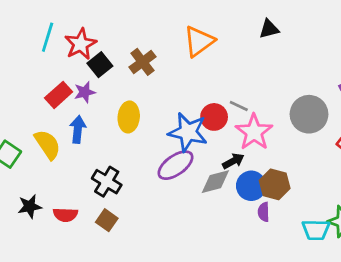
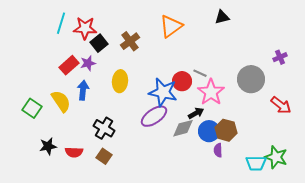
red star: (81, 44) -> (85, 28), turned 30

